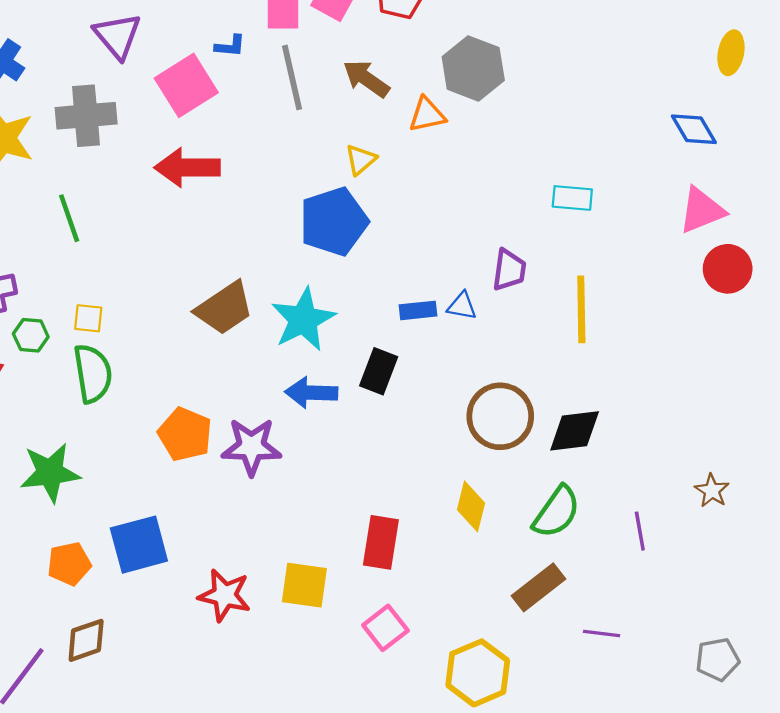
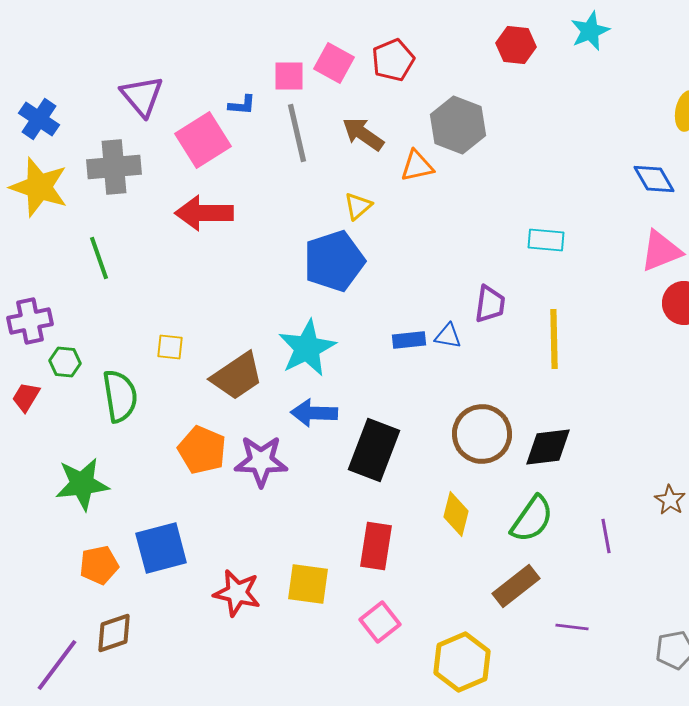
brown trapezoid: (224, 308) -> (237, 376), moved
yellow square: (88, 318) -> (170, 347), moved
black rectangle: (379, 371) -> (374, 450), moved, size x1.5

